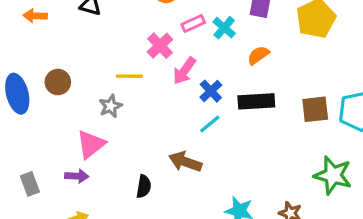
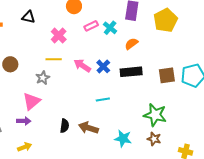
pink cross: (160, 46) -> (59, 35), moved
pink arrow: (184, 71) -> (82, 66), moved, turned 90
cyan line: (210, 124) -> (103, 100), moved, turned 32
brown arrow: (185, 162) -> (88, 128), moved
green star: (333, 175) -> (155, 115), moved

